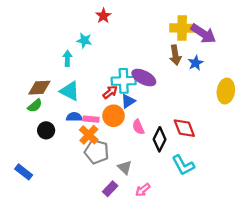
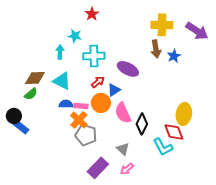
purple arrow: (203, 34) -> (197, 31), moved
cyan cross: (124, 81) -> (94, 56), moved
yellow ellipse: (226, 91) -> (184, 114), moved
pink semicircle: (138, 127) -> (123, 113), size x1.5
red diamond: (184, 128) -> (174, 132), moved
black circle: (46, 130) -> (14, 116), moved
gray triangle: (125, 167) -> (123, 149), moved
blue rectangle: (24, 172) -> (21, 127), moved
purple rectangle: (110, 189) -> (98, 168), size x1.5

